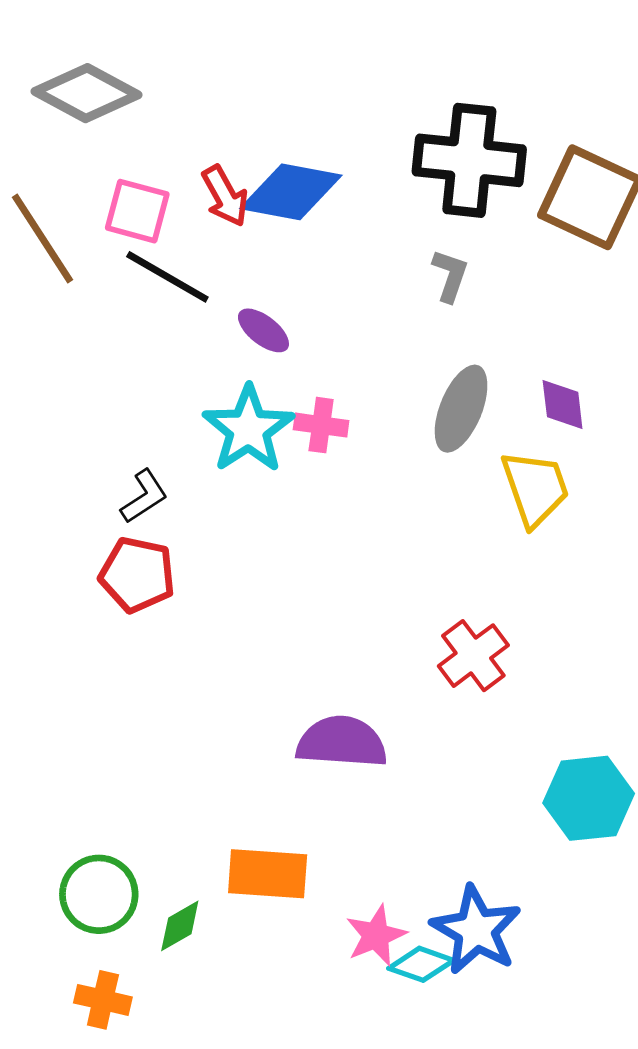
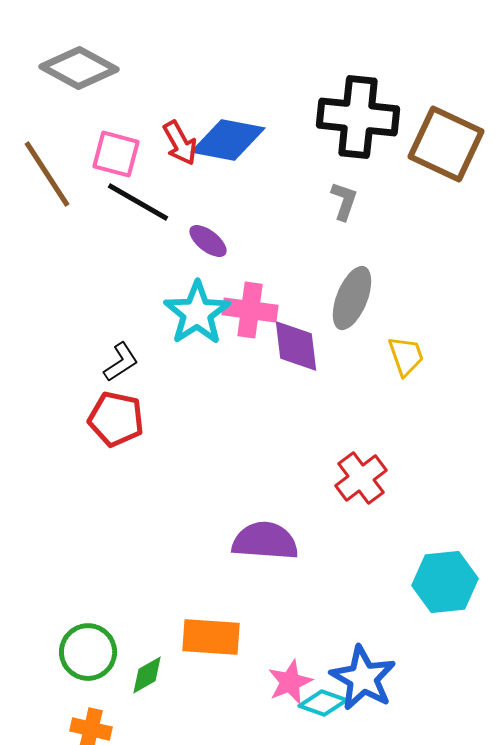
purple diamond: (563, 405) -> (296, 346), moved, size x1.4
pink cross: (321, 425) -> (250, 310), size x1.4
yellow trapezoid: (535, 488) -> (406, 356), size x0.7

